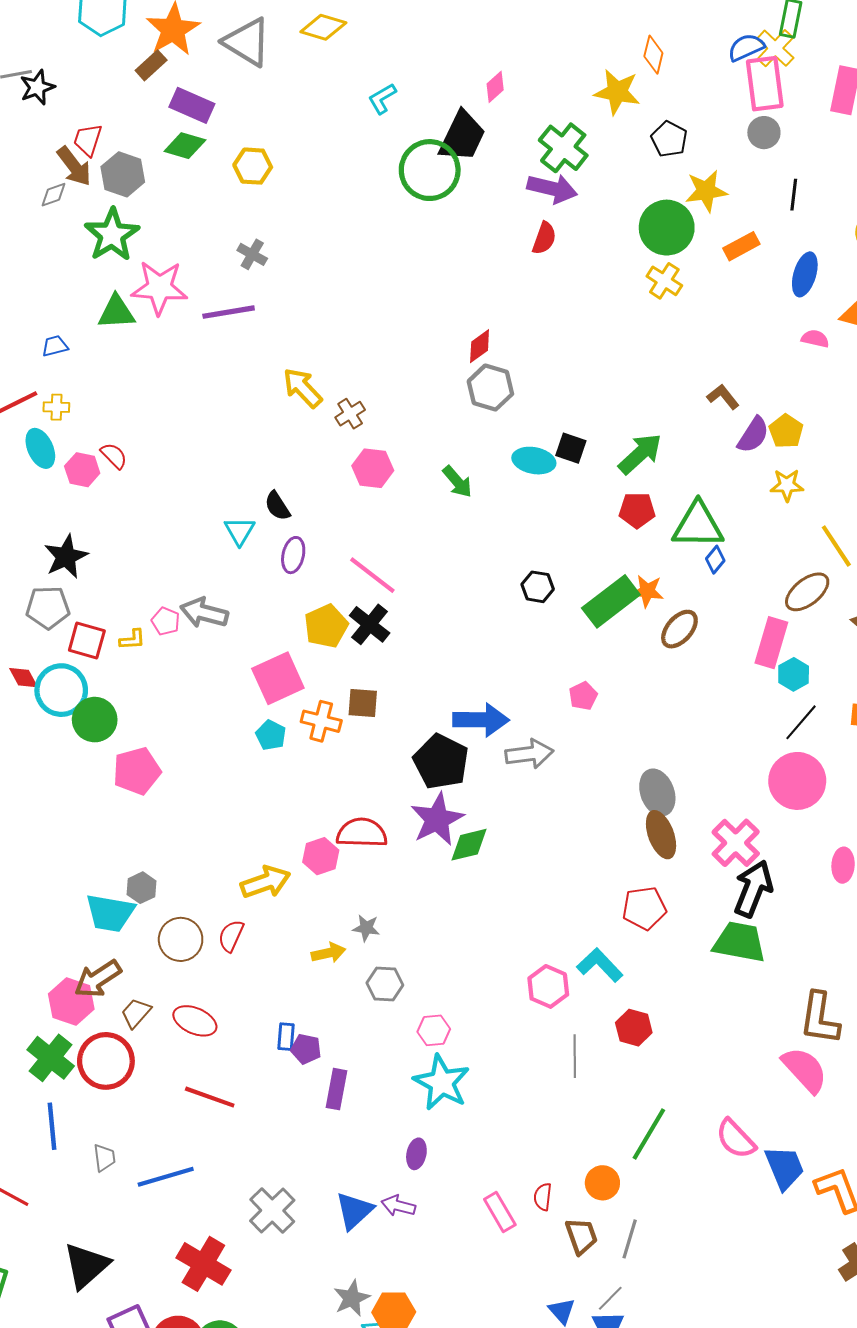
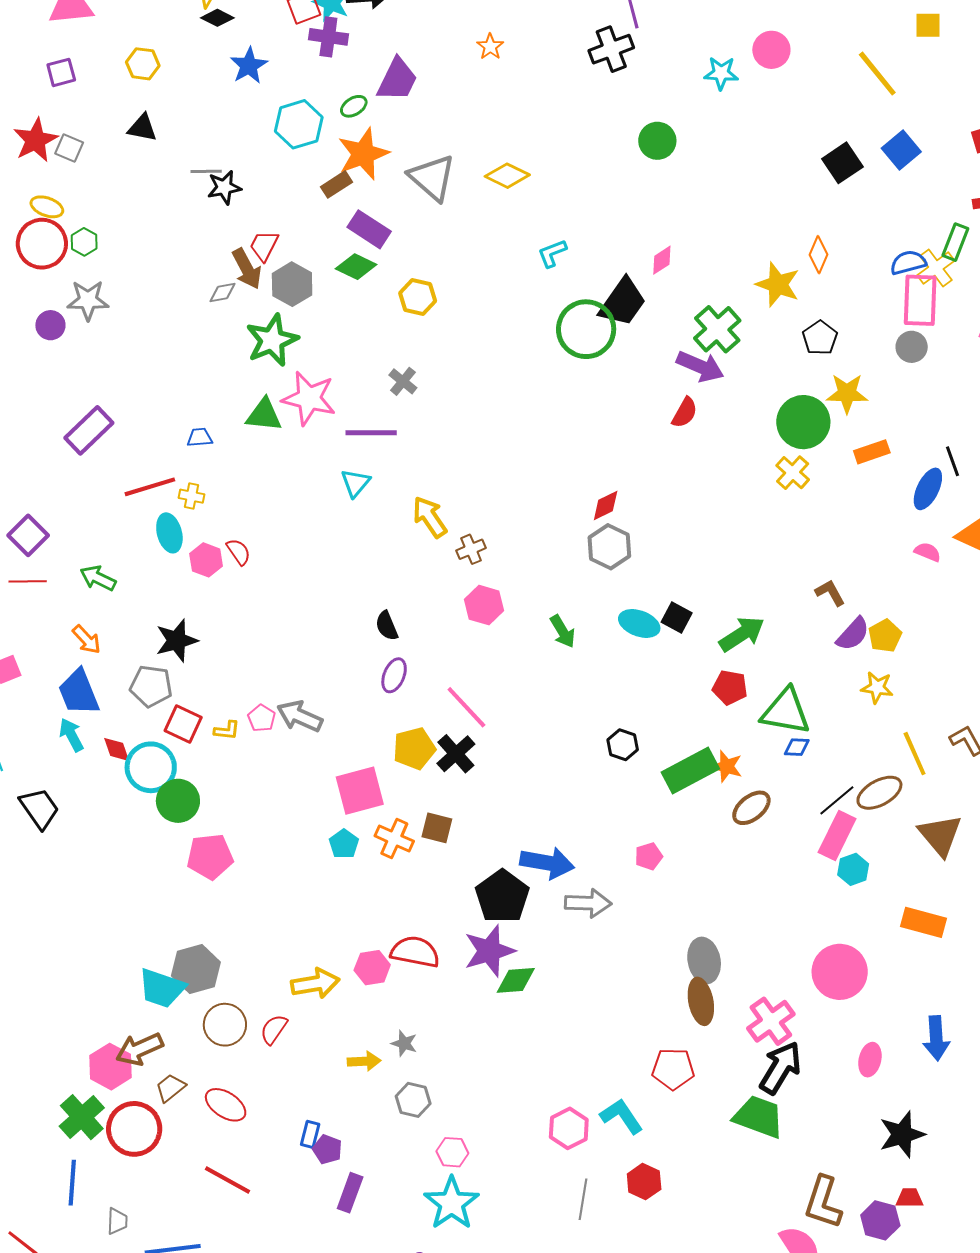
black line: (794, 195) -> (952, 461), moved, turned -36
cyan triangle: (240, 531) -> (355, 483), moved
blue diamond: (715, 560) -> (797, 747), turned 44
black line: (801, 722) -> (837, 800), moved
gray hexagon: (142, 888) -> (196, 969), size x1.6

